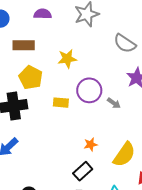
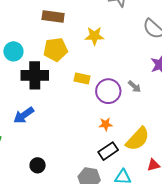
yellow pentagon: (31, 78) -> (55, 50), turned 30
purple circle: (89, 90) -> (108, 91), moved
black rectangle: (83, 171) -> (108, 151), moved

